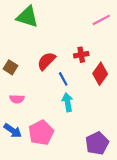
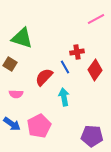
green triangle: (27, 17) -> (22, 38), moved
red semicircle: (46, 61) -> (44, 77), moved
blue line: (63, 79) -> (65, 67), moved
purple pentagon: (97, 143) -> (92, 136), turned 30

